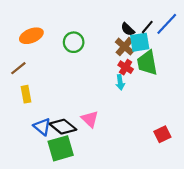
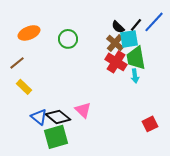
red cross: (126, 67) -> (116, 62), size x1.5
cyan arrow: (120, 82) -> (135, 76), moved
yellow rectangle: (26, 94) -> (24, 87), turned -35

